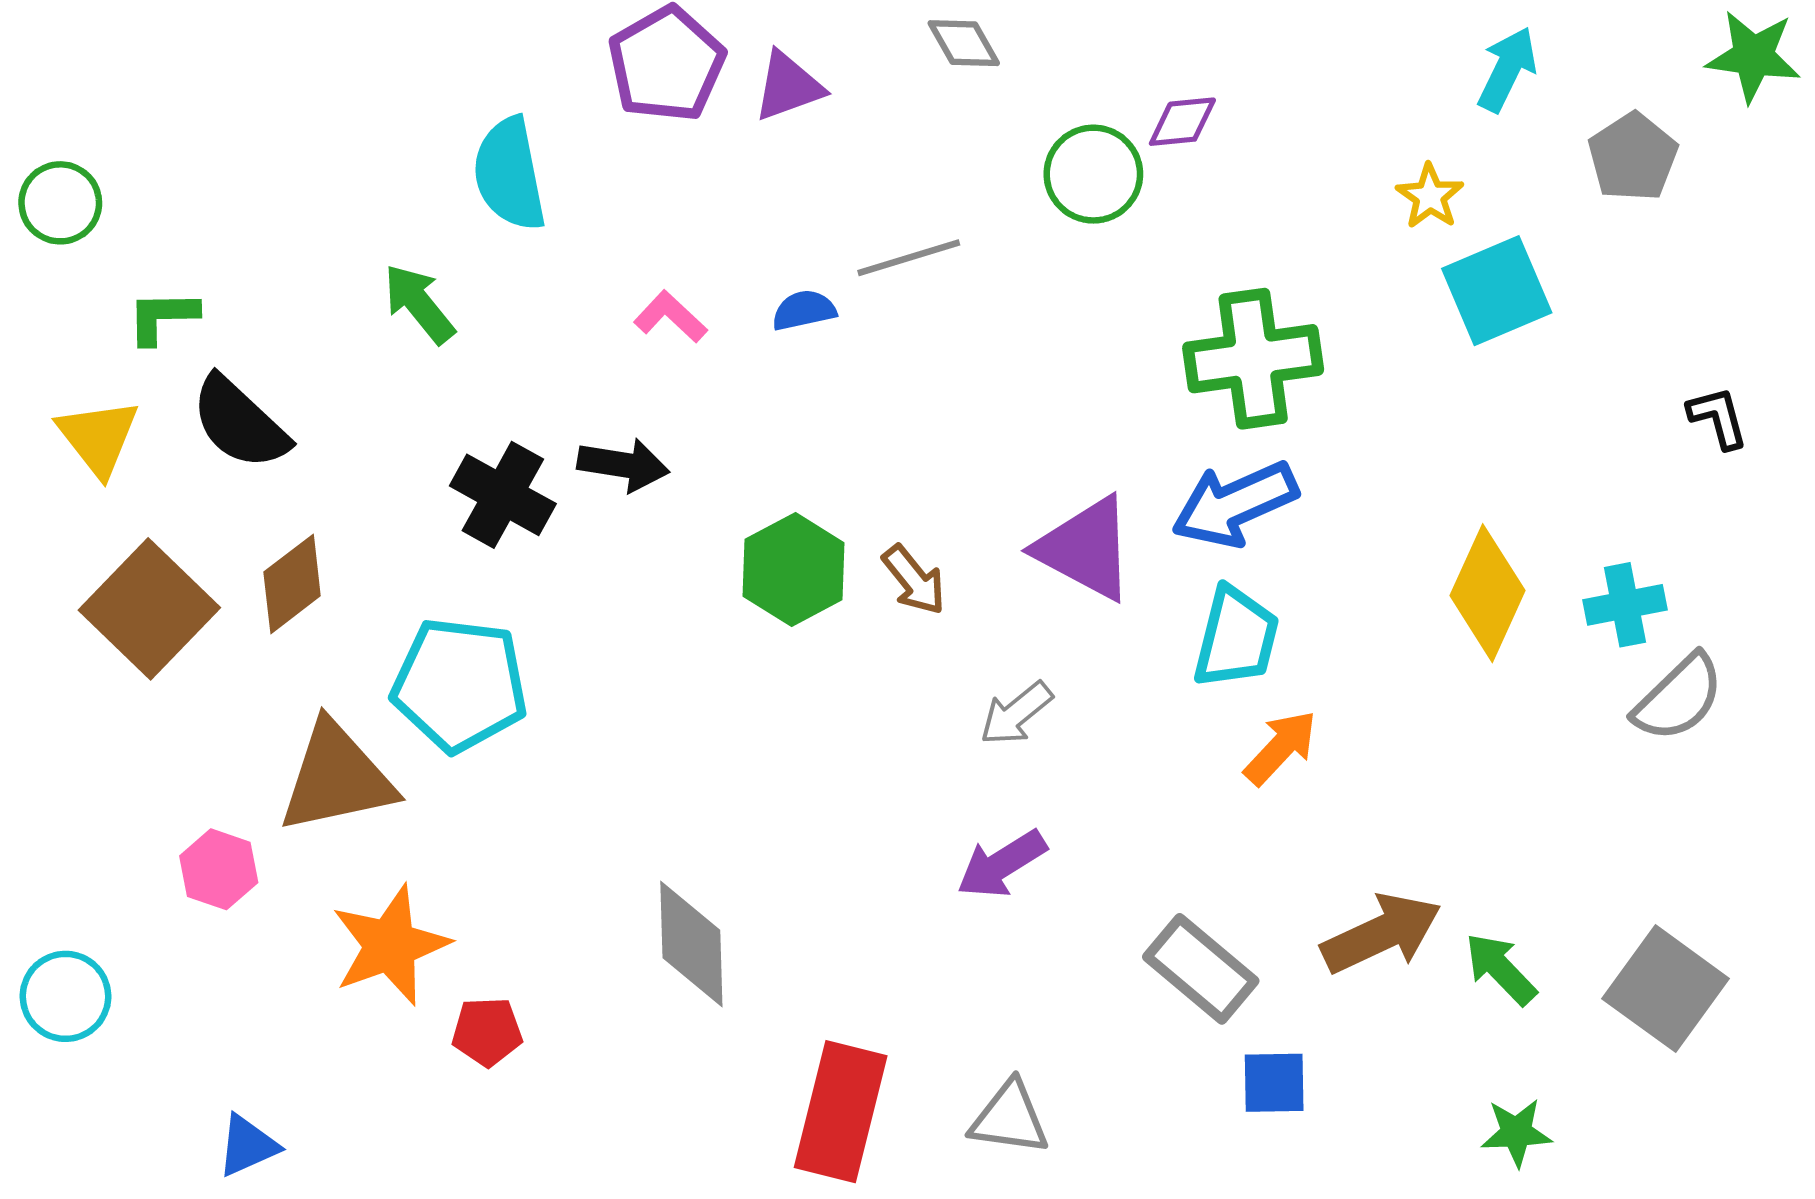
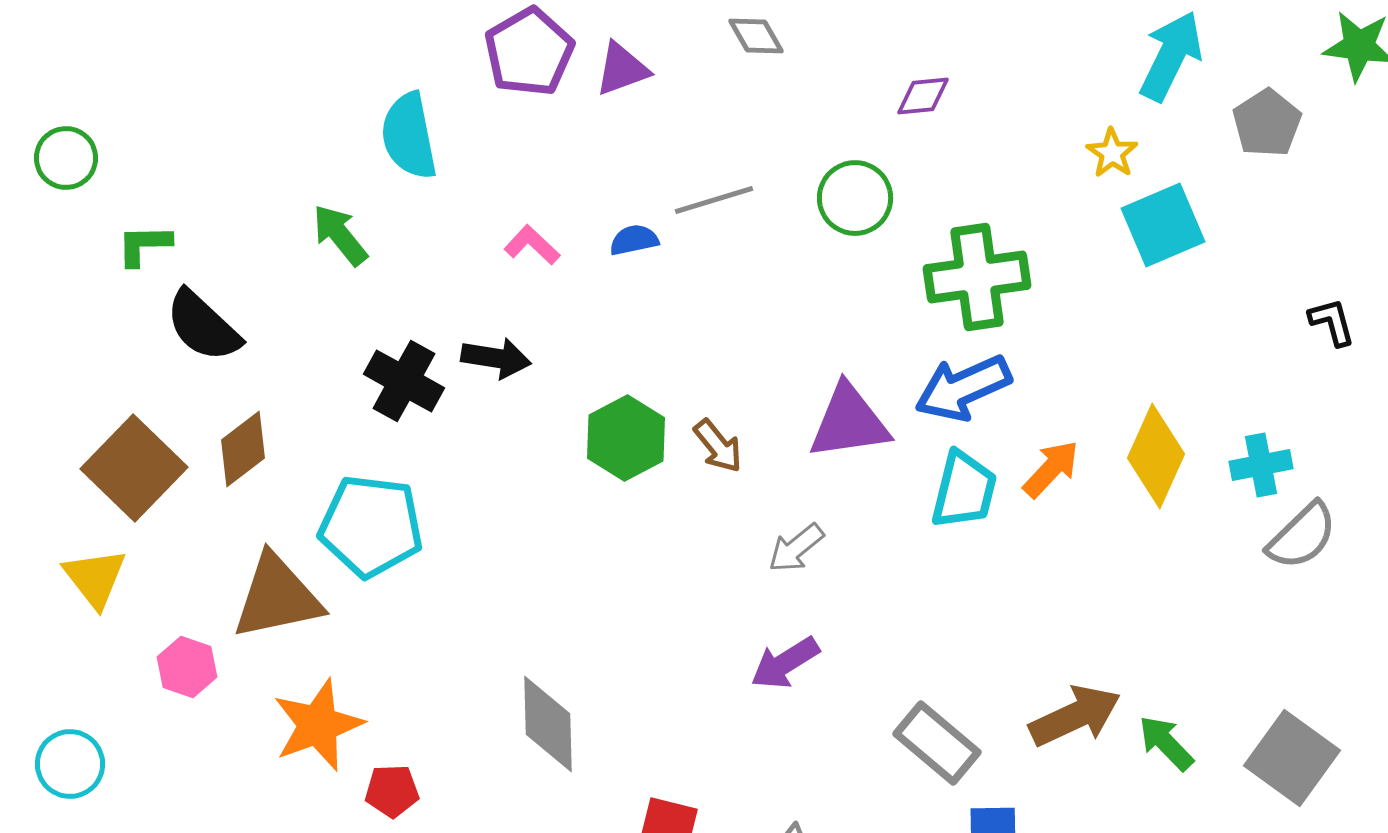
cyan arrow: (1507, 69) -> (1171, 56), size x1.4
green circle: (1093, 174) -> (855, 198), moved
yellow triangle: (98, 437) -> (95, 578), moved
purple triangle: (1086, 549) -> (849, 422), turned -36
orange arrow: (1281, 748) -> (1051, 469), moved

